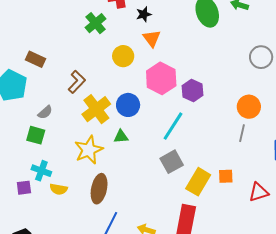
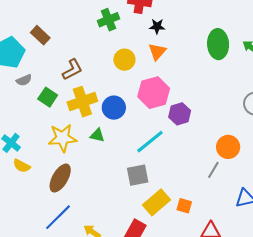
gray semicircle: (45, 112) -> (24, 80), moved
green square: (36, 135) -> (48, 97), moved

